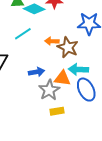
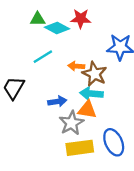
cyan arrow: (78, 69) -> (91, 94), moved
blue ellipse: (86, 90) -> (114, 142), moved
yellow rectangle: (57, 111) -> (80, 148), size x1.6

